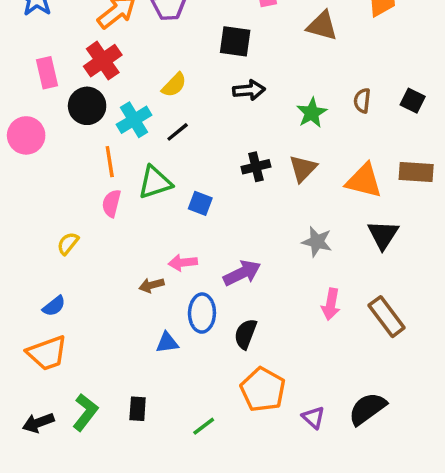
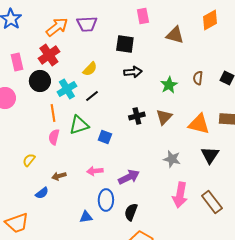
brown arrow: (151, 285) -> (59, 176), moved
pink arrow: (331, 304) -> (180, 195), size x1.4
blue semicircle: (54, 306) -> (42, 193), moved

